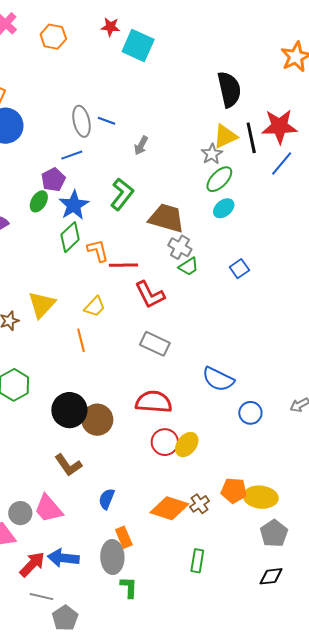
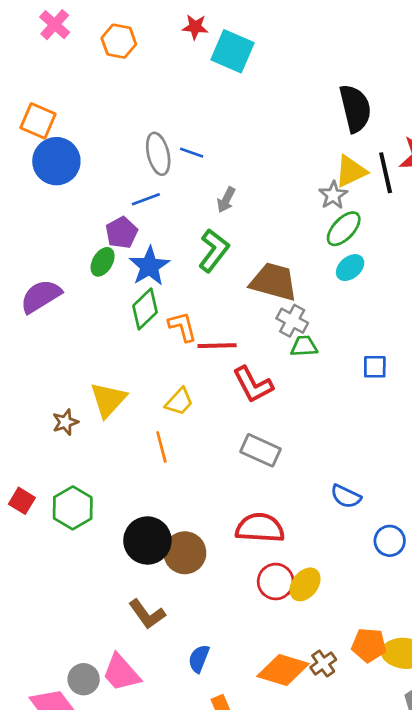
gray arrow: (141, 146) -> (226, 200), moved
green trapezoid: (188, 267) -> (304, 346), turned -150
blue square: (239, 269) -> (375, 367), moved, turned 36
blue semicircle: (218, 379) -> (346, 496), size x0.7

